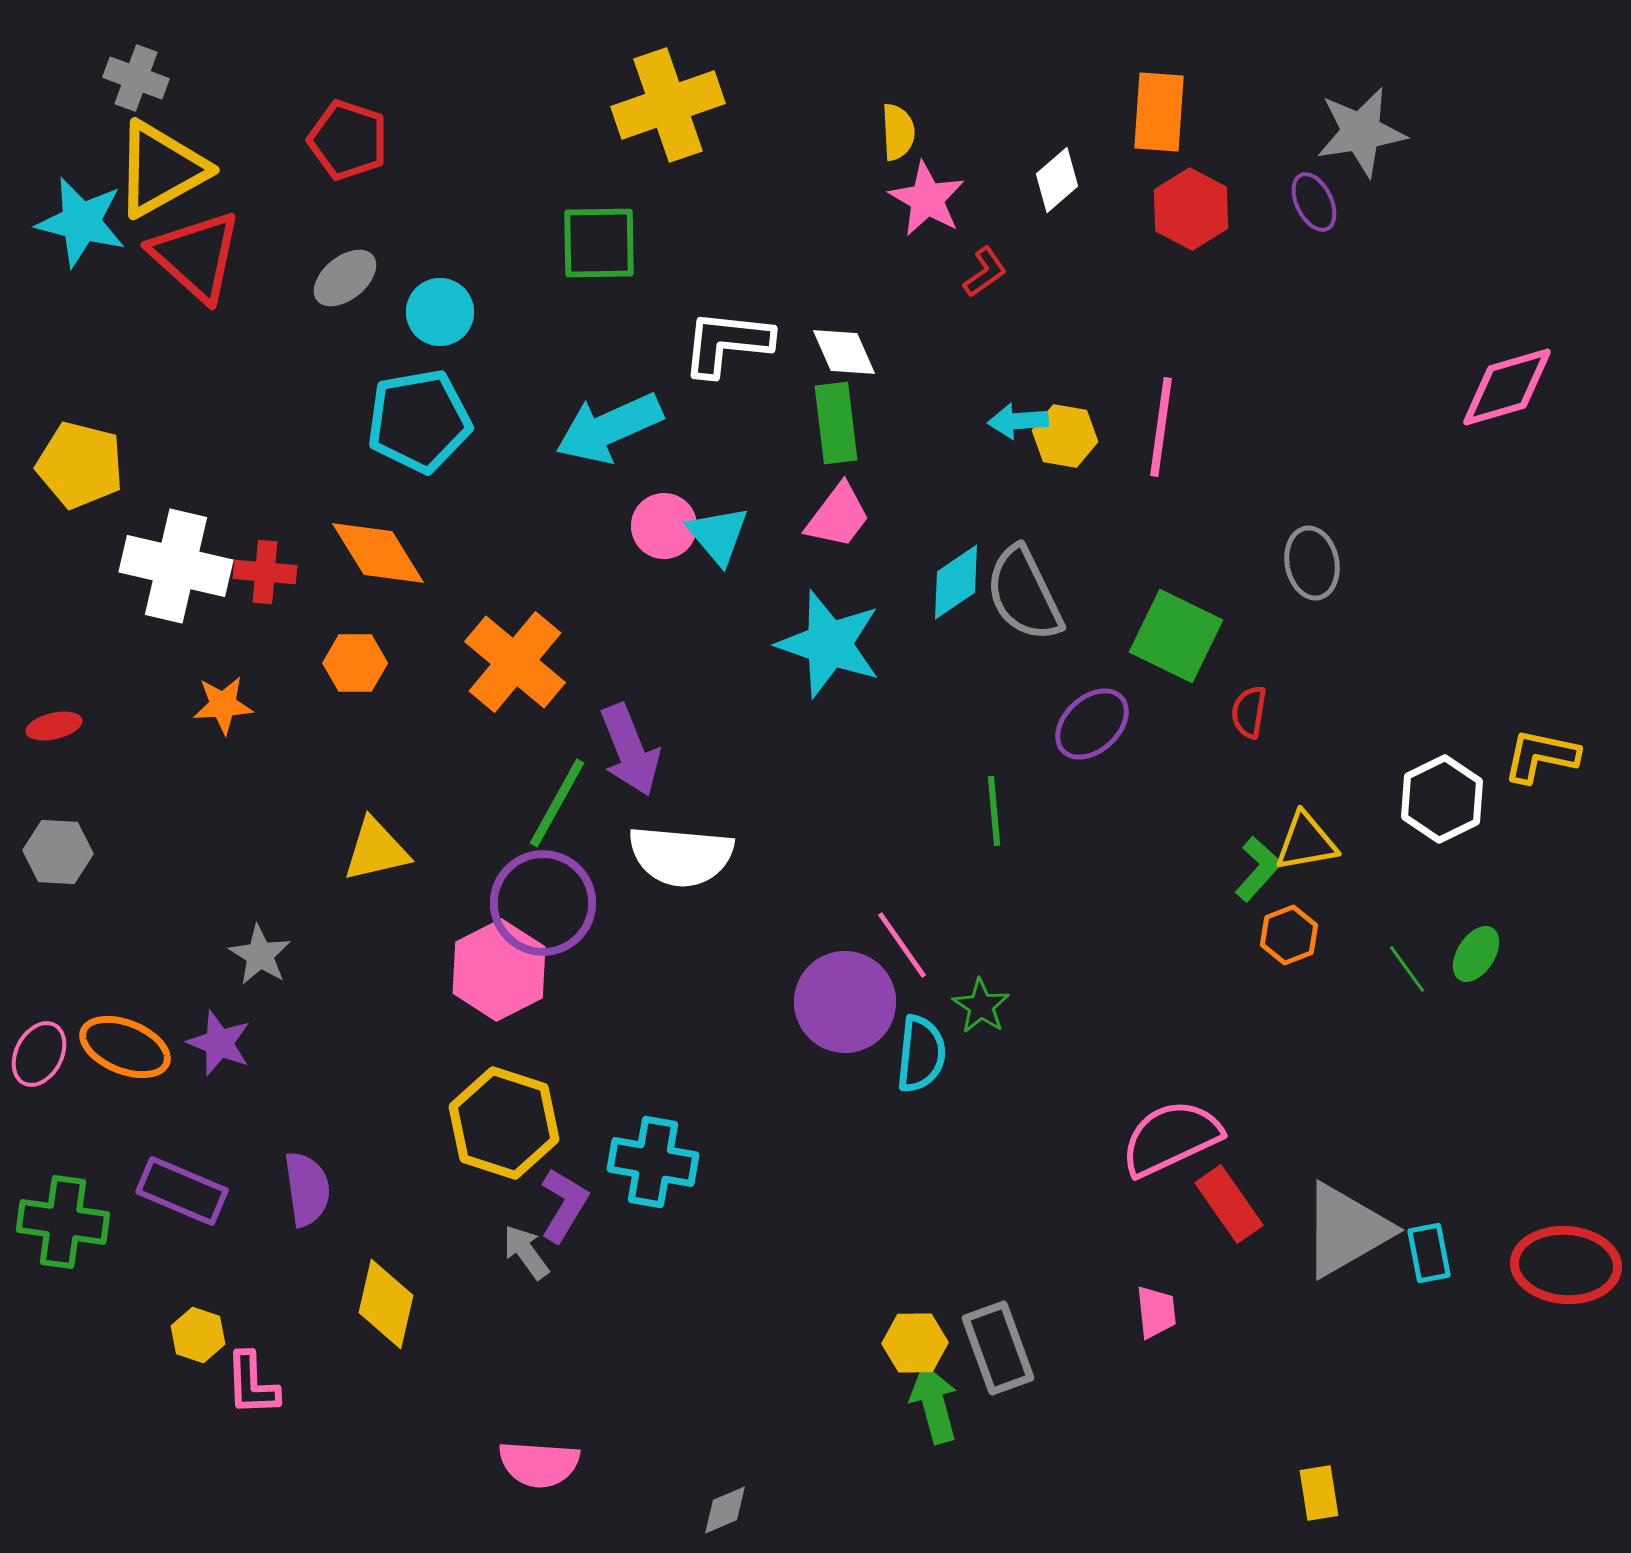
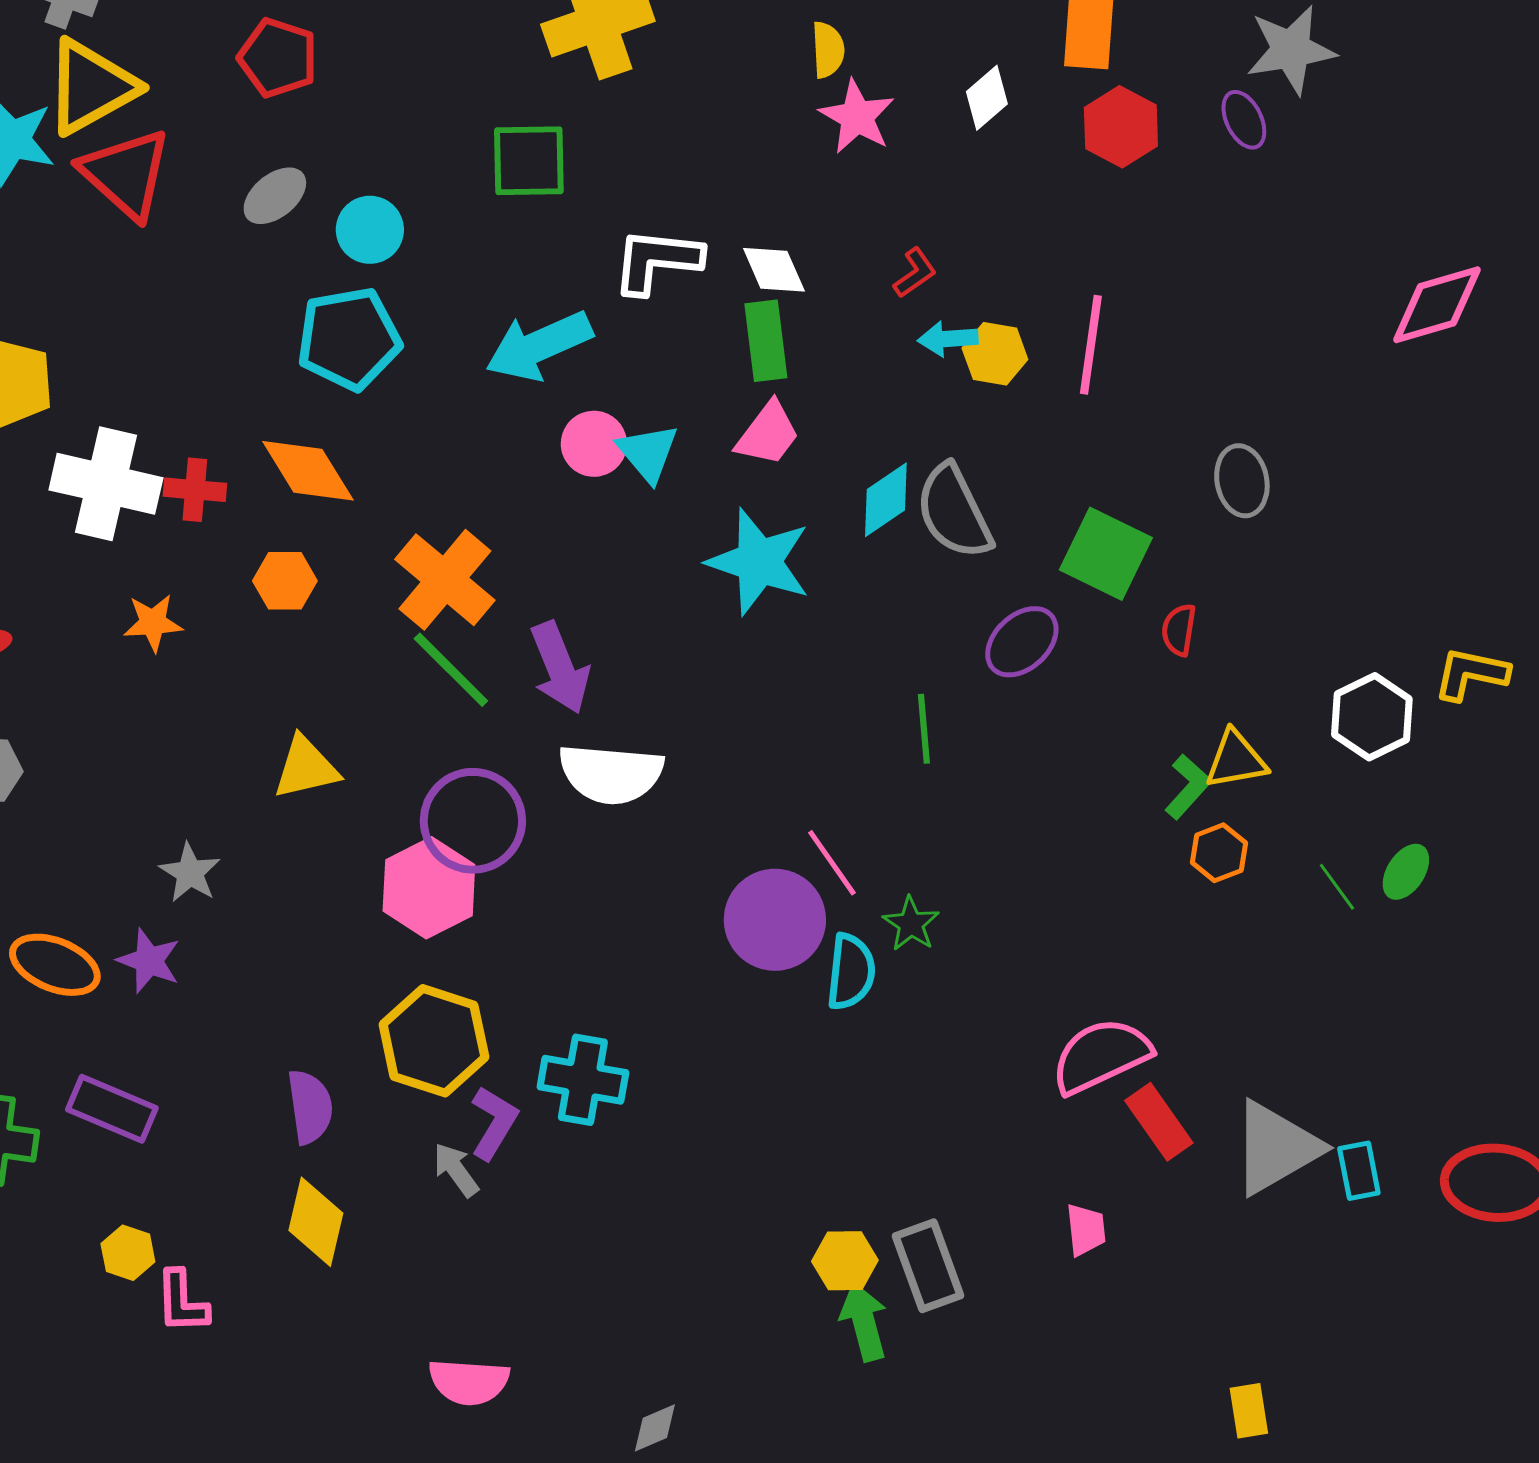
red L-shape: (985, 272) -> (915, 273), moved
green line: (557, 803) -> (451, 670), moved, turned -74
purple semicircle: (307, 1189) -> (310, 1107), moved

